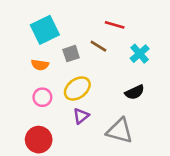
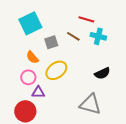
cyan cross: (140, 54) -> (98, 36), moved, turned -35
orange semicircle: (40, 65) -> (32, 57), moved, turned 40
purple triangle: (81, 116) -> (38, 92), moved, turned 40

